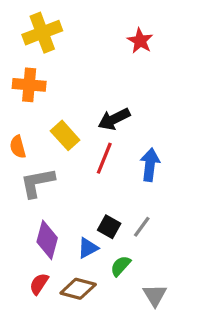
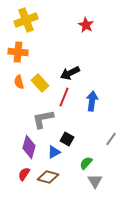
orange semicircle: (18, 147) -> (19, 82), moved
gray L-shape: (37, 183) -> (43, 119), moved
gray line: (142, 227) -> (111, 139), moved
green semicircle: (121, 266) -> (86, 163), moved

